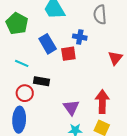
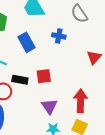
gray semicircle: (100, 15) -> (79, 14), turned -30
red square: (68, 54) -> (44, 76), moved

